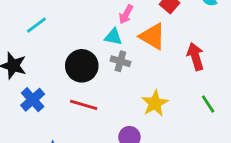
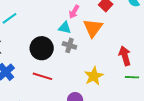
orange triangle: (152, 36) -> (93, 28), turned 35
red arrow: (195, 56) -> (125, 56), moved
green line: (208, 104) -> (132, 77), turned -56

